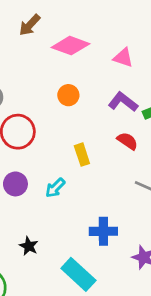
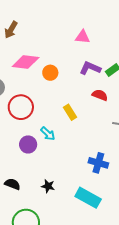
pink diamond: (70, 46) -> (26, 62), moved
cyan arrow: (55, 188) -> (48, 134), moved, turned -77
blue cross: (103, 231) -> (98, 163), turned 30

